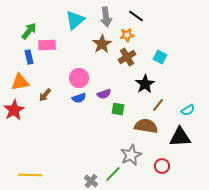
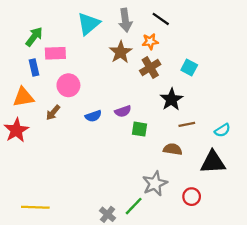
pink circle: (79, 78) -> (68, 85), moved
brown line: (158, 105) -> (187, 124), turned 40
brown semicircle: (146, 126) -> (173, 149), size x0.7

